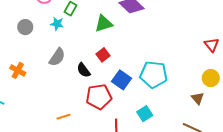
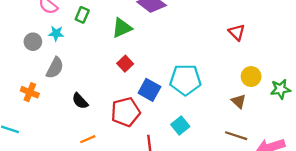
cyan star: (57, 24) -> (56, 33), moved
red triangle: (212, 45) -> (237, 32), moved
gray semicircle: (57, 57) -> (55, 68), moved
black semicircle: (84, 70) -> (80, 101), moved

